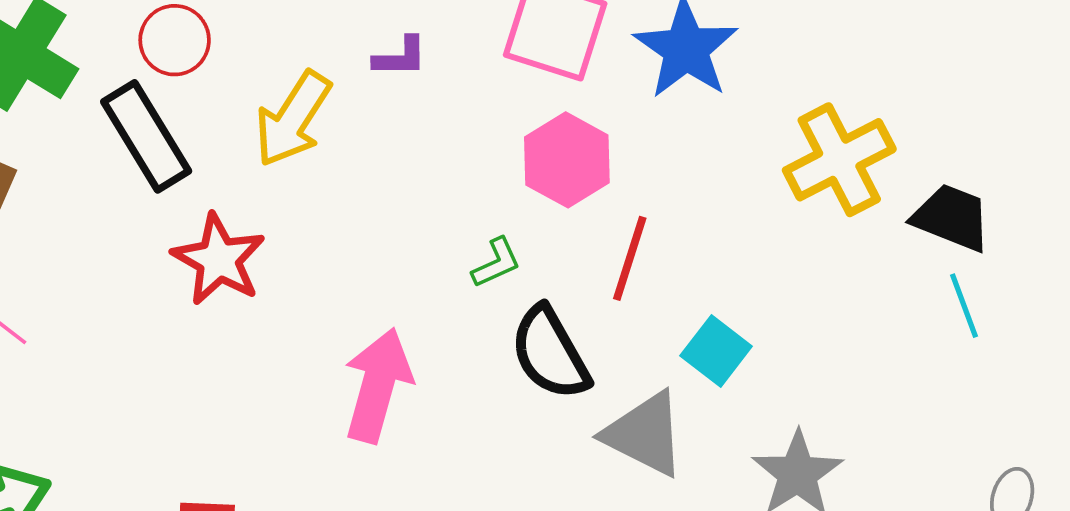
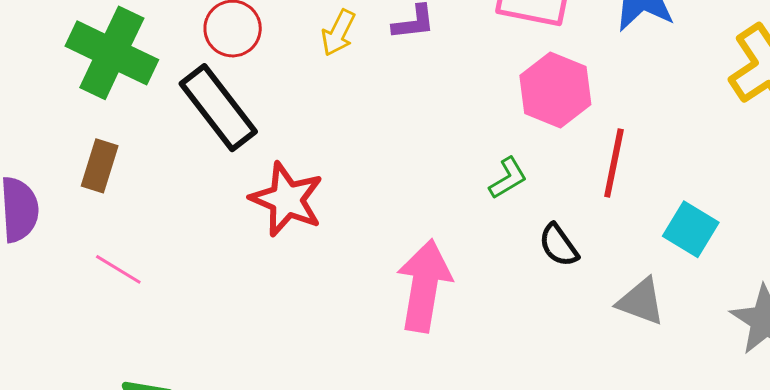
yellow arrow: (293, 119) -> (338, 33), moved, size x0.6
black semicircle: (550, 353) -> (559, 245), size x0.6
gray triangle: (645, 434) -> (641, 302), size x0.7

